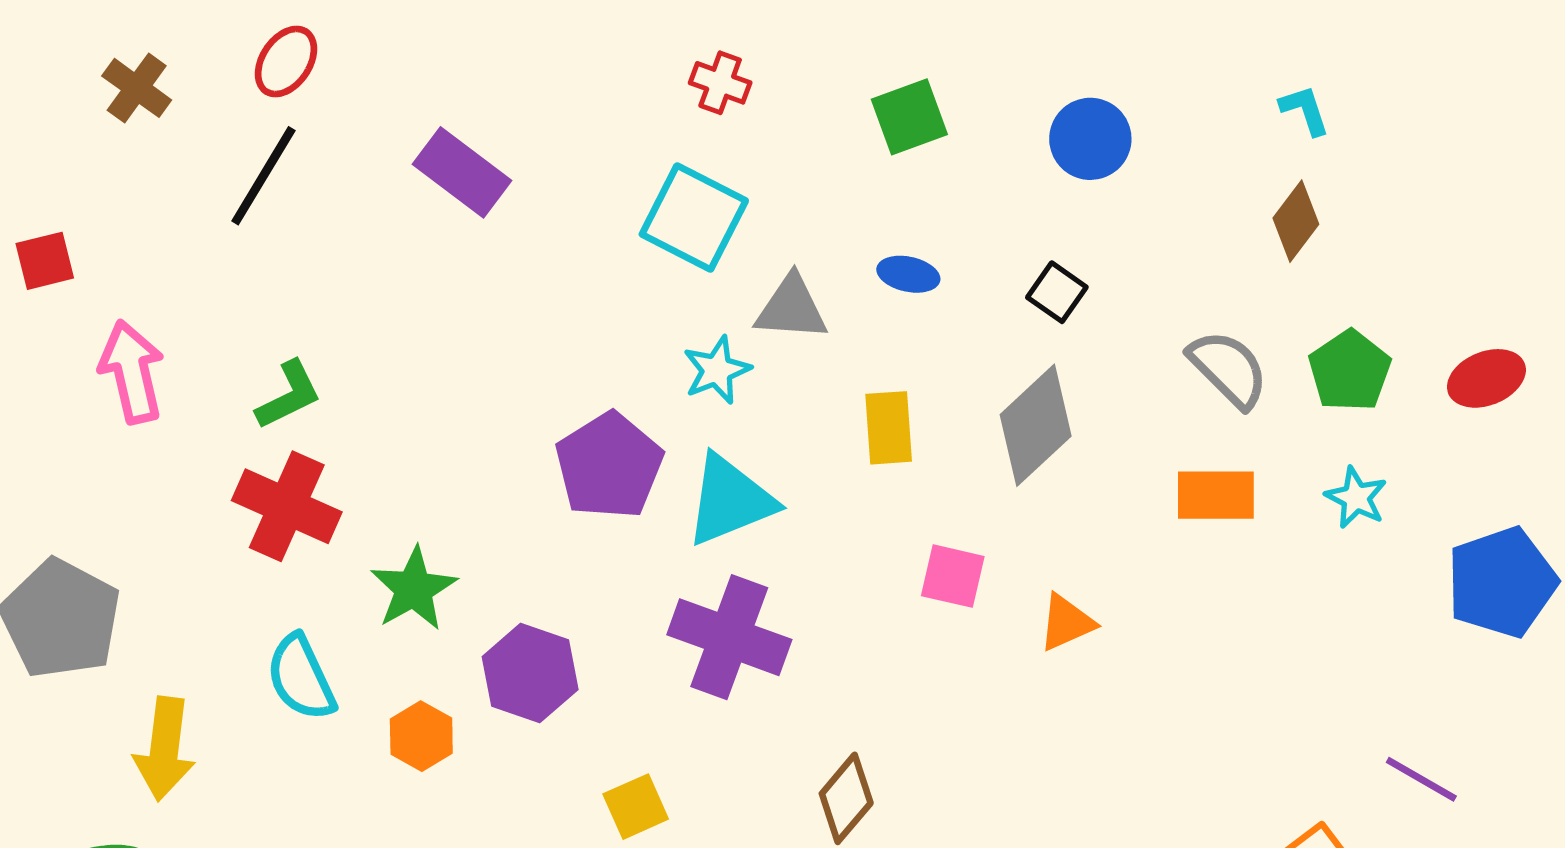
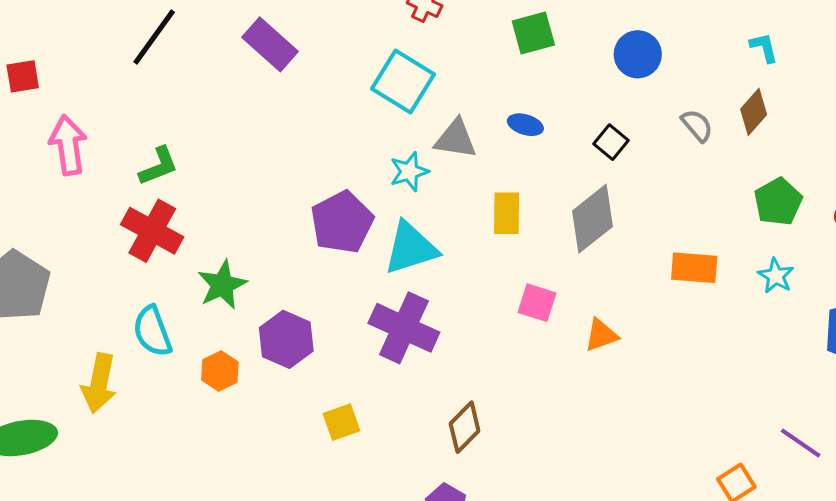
gray semicircle: (1228, 369) -> (697, 125), moved, size x0.7
yellow arrow: (165, 749) -> (99, 383), moved

